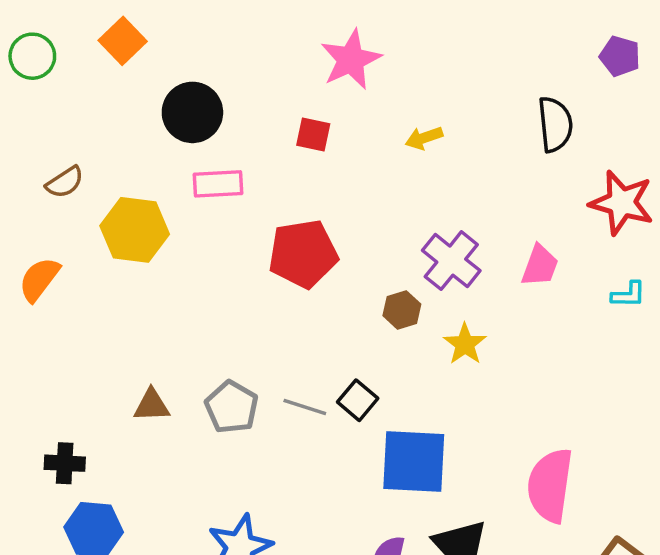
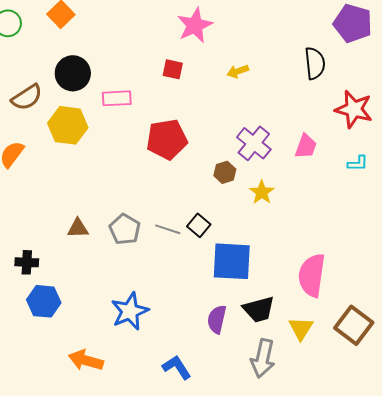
purple pentagon: (620, 56) -> (353, 23), size x1.6
black circle: (192, 112) -> (73, 73), moved
brown semicircle: (65, 182) -> (27, 97), size x1.4

